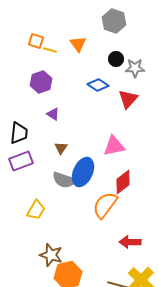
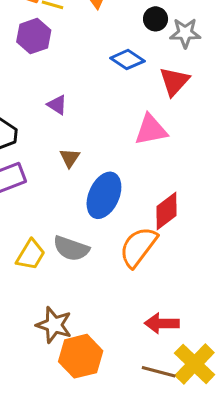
purple hexagon: (41, 82) -> (34, 36), moved
pink triangle: (114, 146) -> (151, 130), moved
gray semicircle: (64, 180) -> (71, 248), moved
red arrow: (130, 242) -> (162, 323), moved

